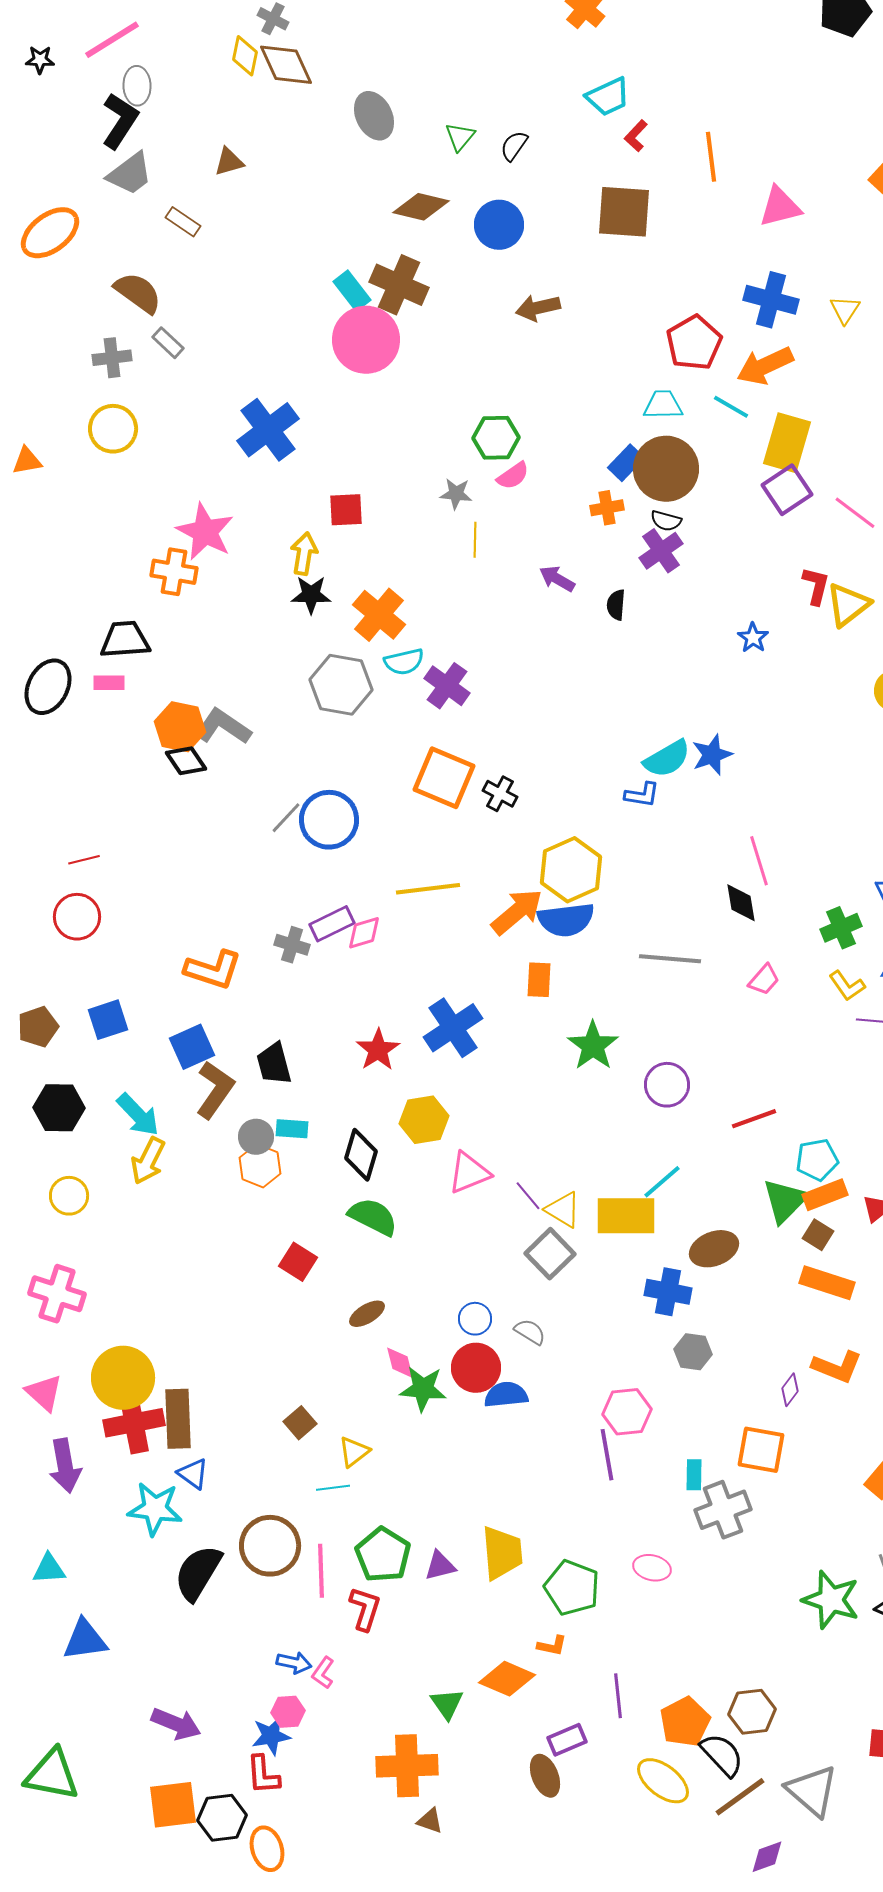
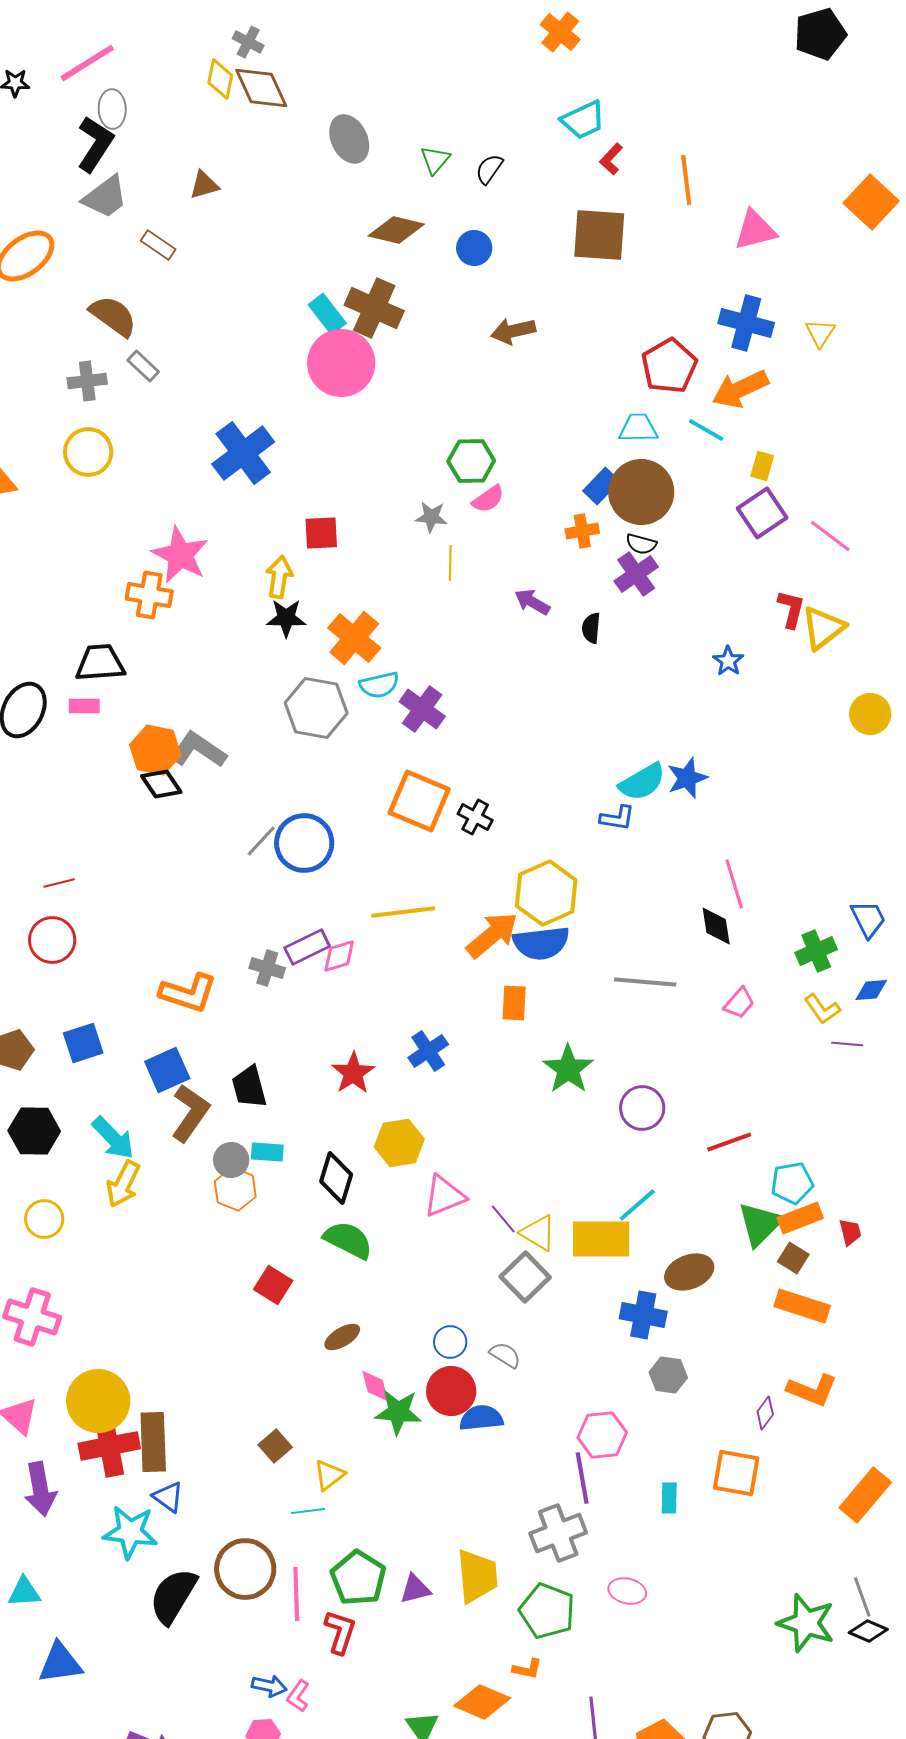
blue circle: (499, 225) -> (474, 248), size x0.7
yellow rectangle: (787, 443) -> (762, 466), size x0.5
blue cross: (453, 1028) -> (428, 1051), size x0.7
gray cross: (723, 1510) -> (558, 1533), moved

